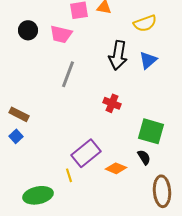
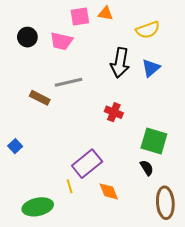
gray line: (68, 74) -> (69, 82), turned 56
brown rectangle: (19, 114) -> (40, 98), moved
orange diamond: (116, 168) -> (109, 191), moved, turned 45

